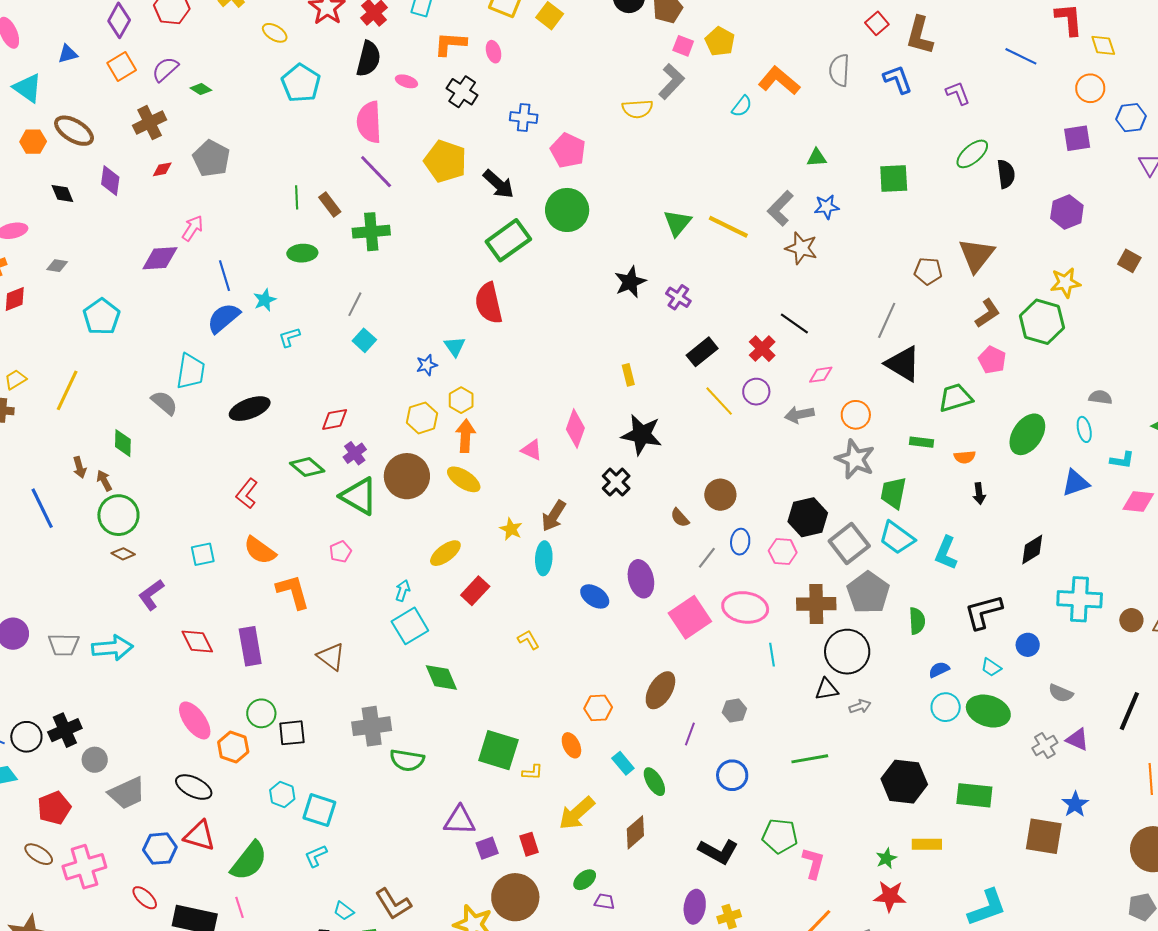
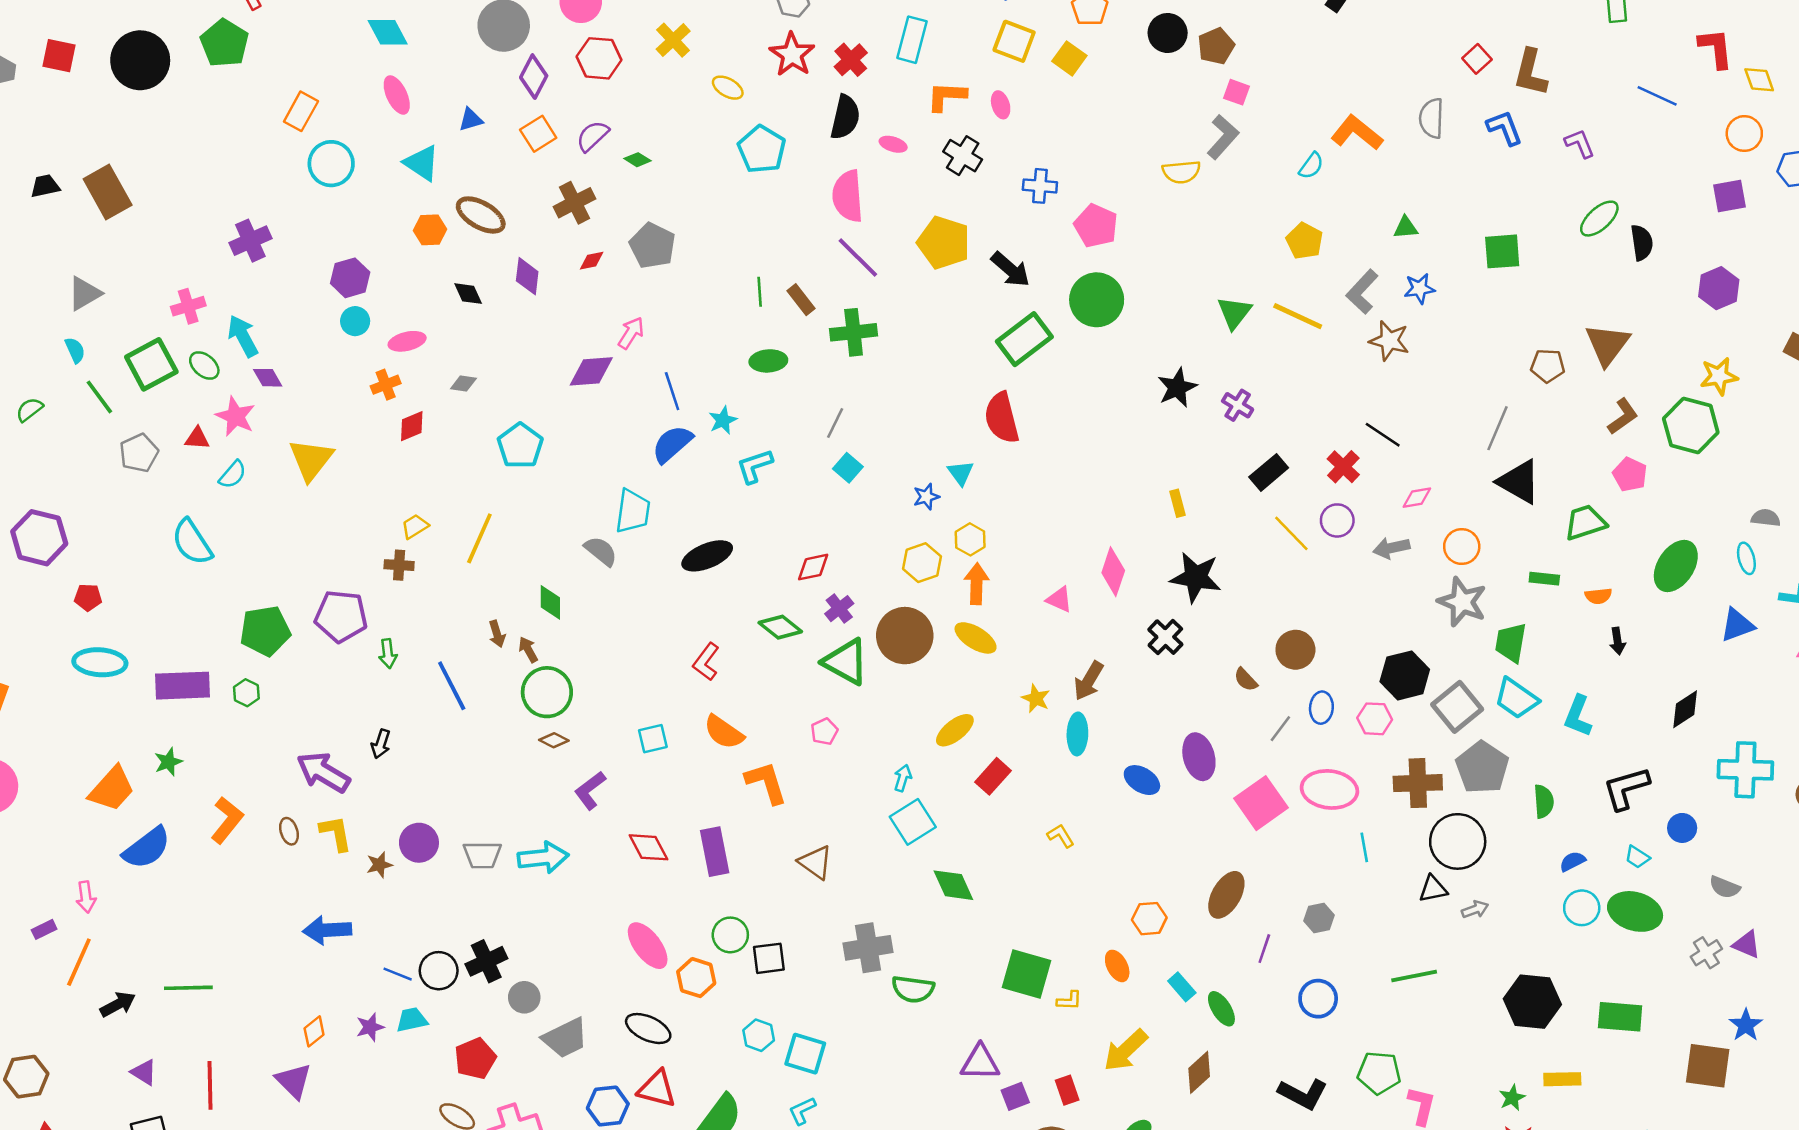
yellow pentagon: (720, 41) -> (1304, 241), moved
cyan L-shape: (289, 337) -> (755, 466), size x1.4

